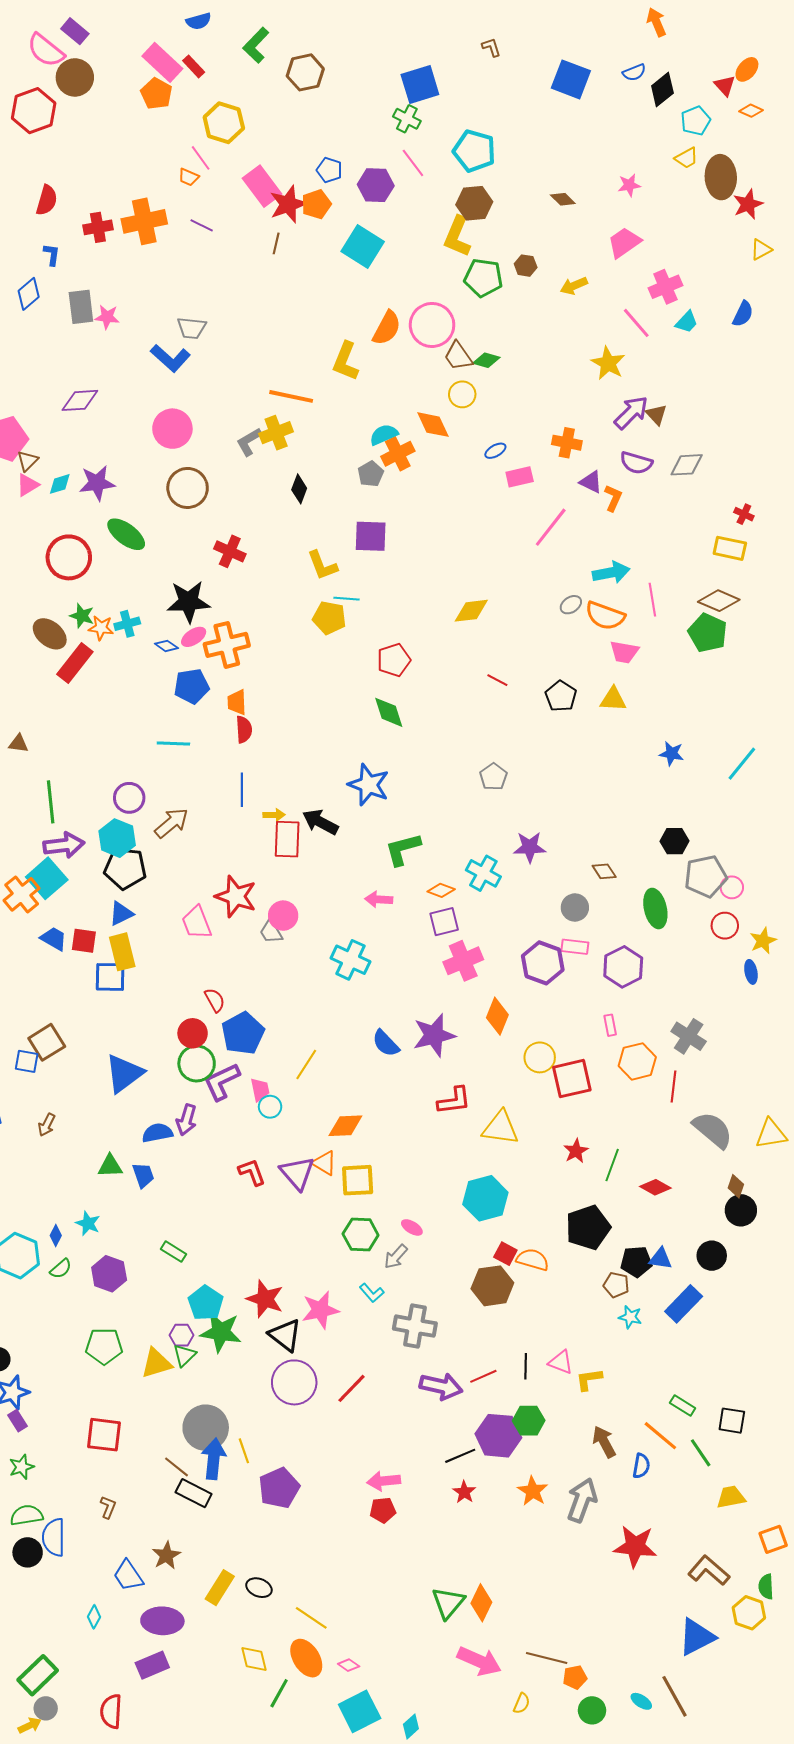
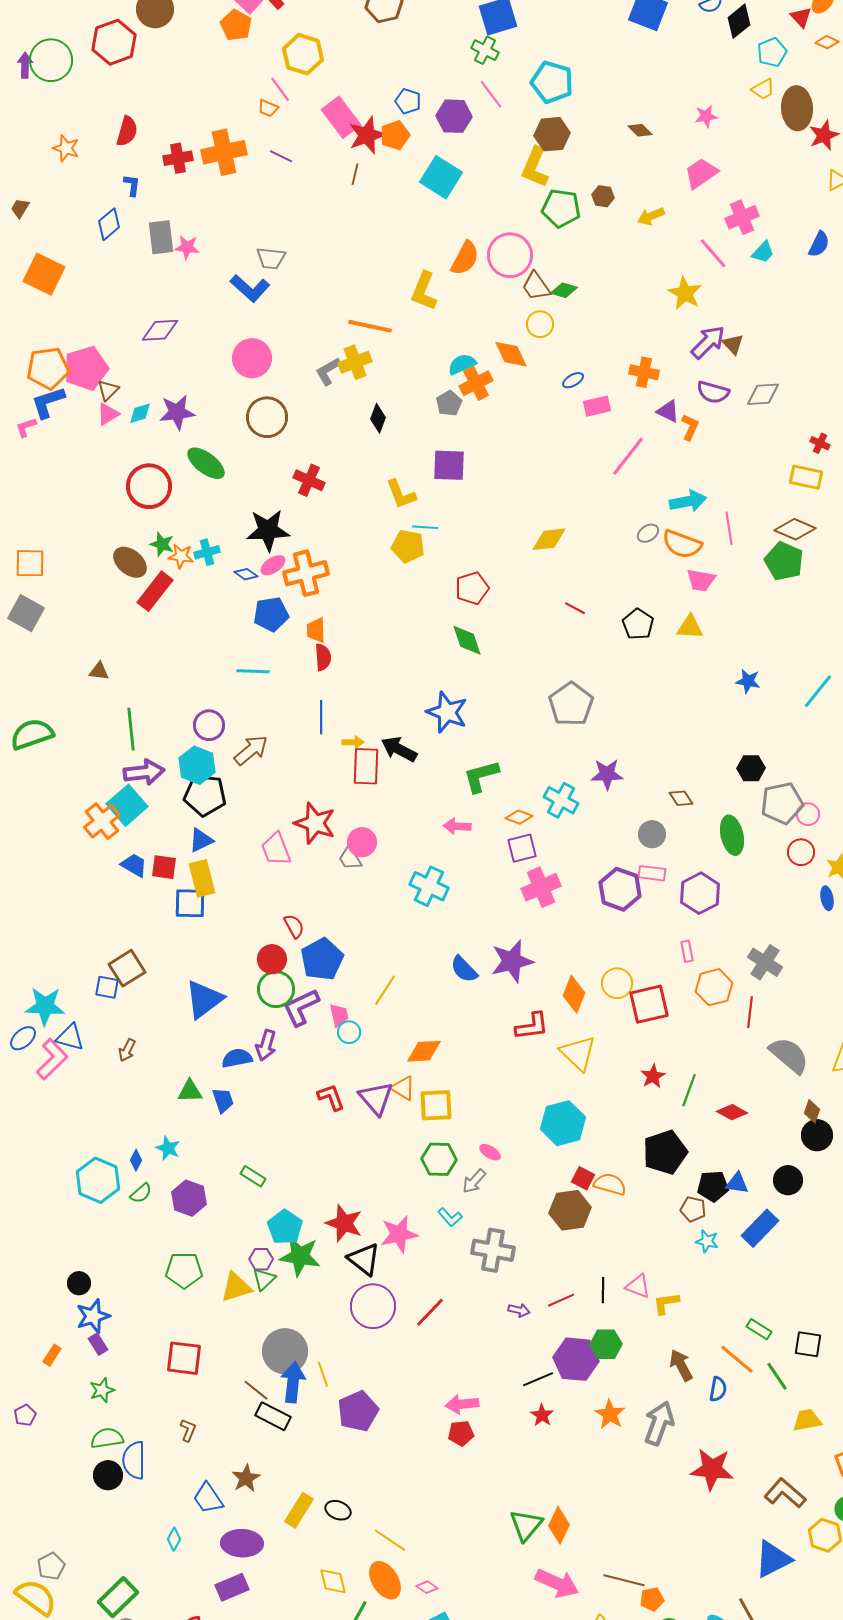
gray pentagon: (493, 777) -> (571, 704), size x1.6
orange diamond: (497, 1016) -> (574, 994), moved
yellow triangle: (500, 1128) -> (578, 1053), turned 36
purple arrow: (441, 1386) -> (519, 1310), size x0.5

